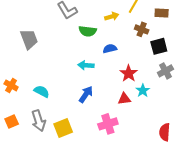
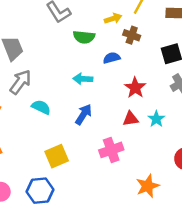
brown cross: (142, 29) -> (132, 35), moved
cyan semicircle: (42, 91) -> (41, 107), moved
cyan star: (143, 91) -> (156, 119), moved
gray arrow: (39, 121) -> (20, 82), moved, turned -125

